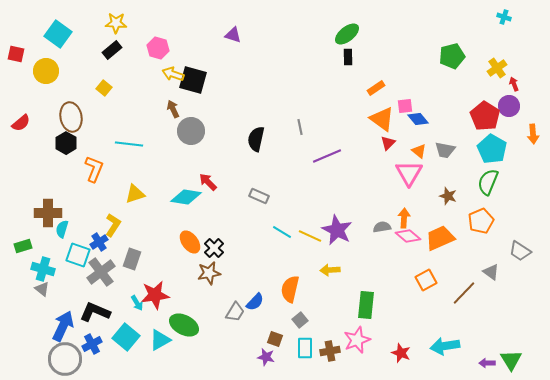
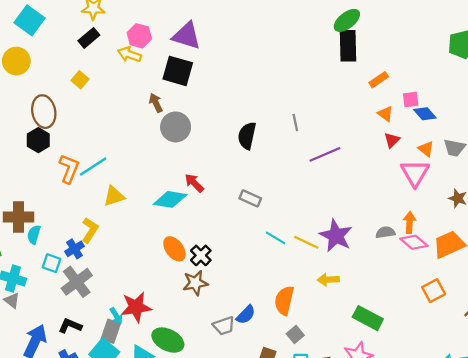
purple triangle: (233, 35) -> (187, 36), moved, size x1.6
black rectangle: (348, 57) -> (348, 46), size x1.8
yellow arrow: (173, 74) -> (129, 54), moved
orange triangle: (382, 119) -> (385, 114), size x0.6
cyan line: (129, 144) -> (93, 166), moved, turned -40
cyan square: (78, 255) -> (51, 263), size x0.7
gray rectangle: (132, 259) -> (111, 331), moved
green rectangle: (366, 305) -> (368, 318), turned -68
black L-shape: (95, 312) -> (70, 326), size x0.7
gray trapezoid: (235, 312) -> (224, 326), turned 40

